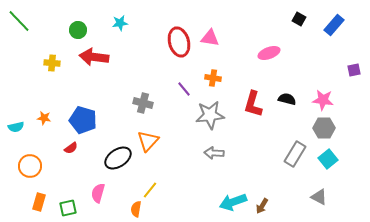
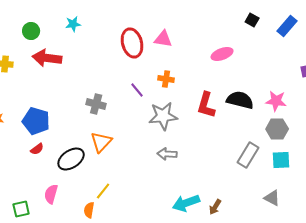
black semicircle: (287, 99) -> (240, 100), size x1.5
red semicircle: (71, 148) -> (37, 149), moved
cyan square: (328, 159) -> (281, 160), turned 36

